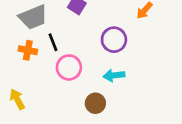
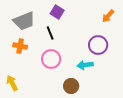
purple circle: (114, 40) -> (98, 45), moved
black line: (53, 42) -> (50, 33), moved

